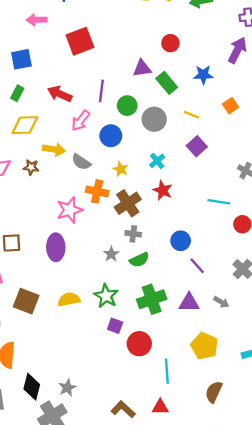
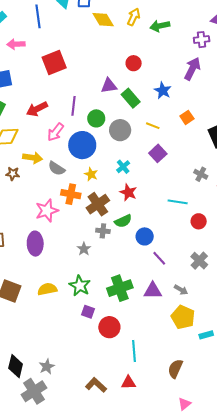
blue star: (203, 75) -> (163, 91), turned 30
red arrow: (60, 94) -> (37, 109), turned -50
blue circle: (111, 136) -> (82, 145), size x1.4
green semicircle: (139, 260) -> (123, 221), moved
yellow pentagon: (204, 346) -> (183, 317), moved

